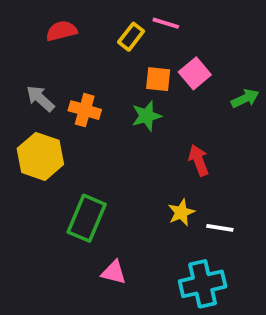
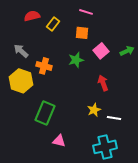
yellow rectangle: (131, 37) -> (53, 24), moved
pink square: (195, 73) -> (101, 51), moved
orange square: (158, 79) -> (82, 33), moved
orange cross: (85, 110) -> (44, 66), moved

